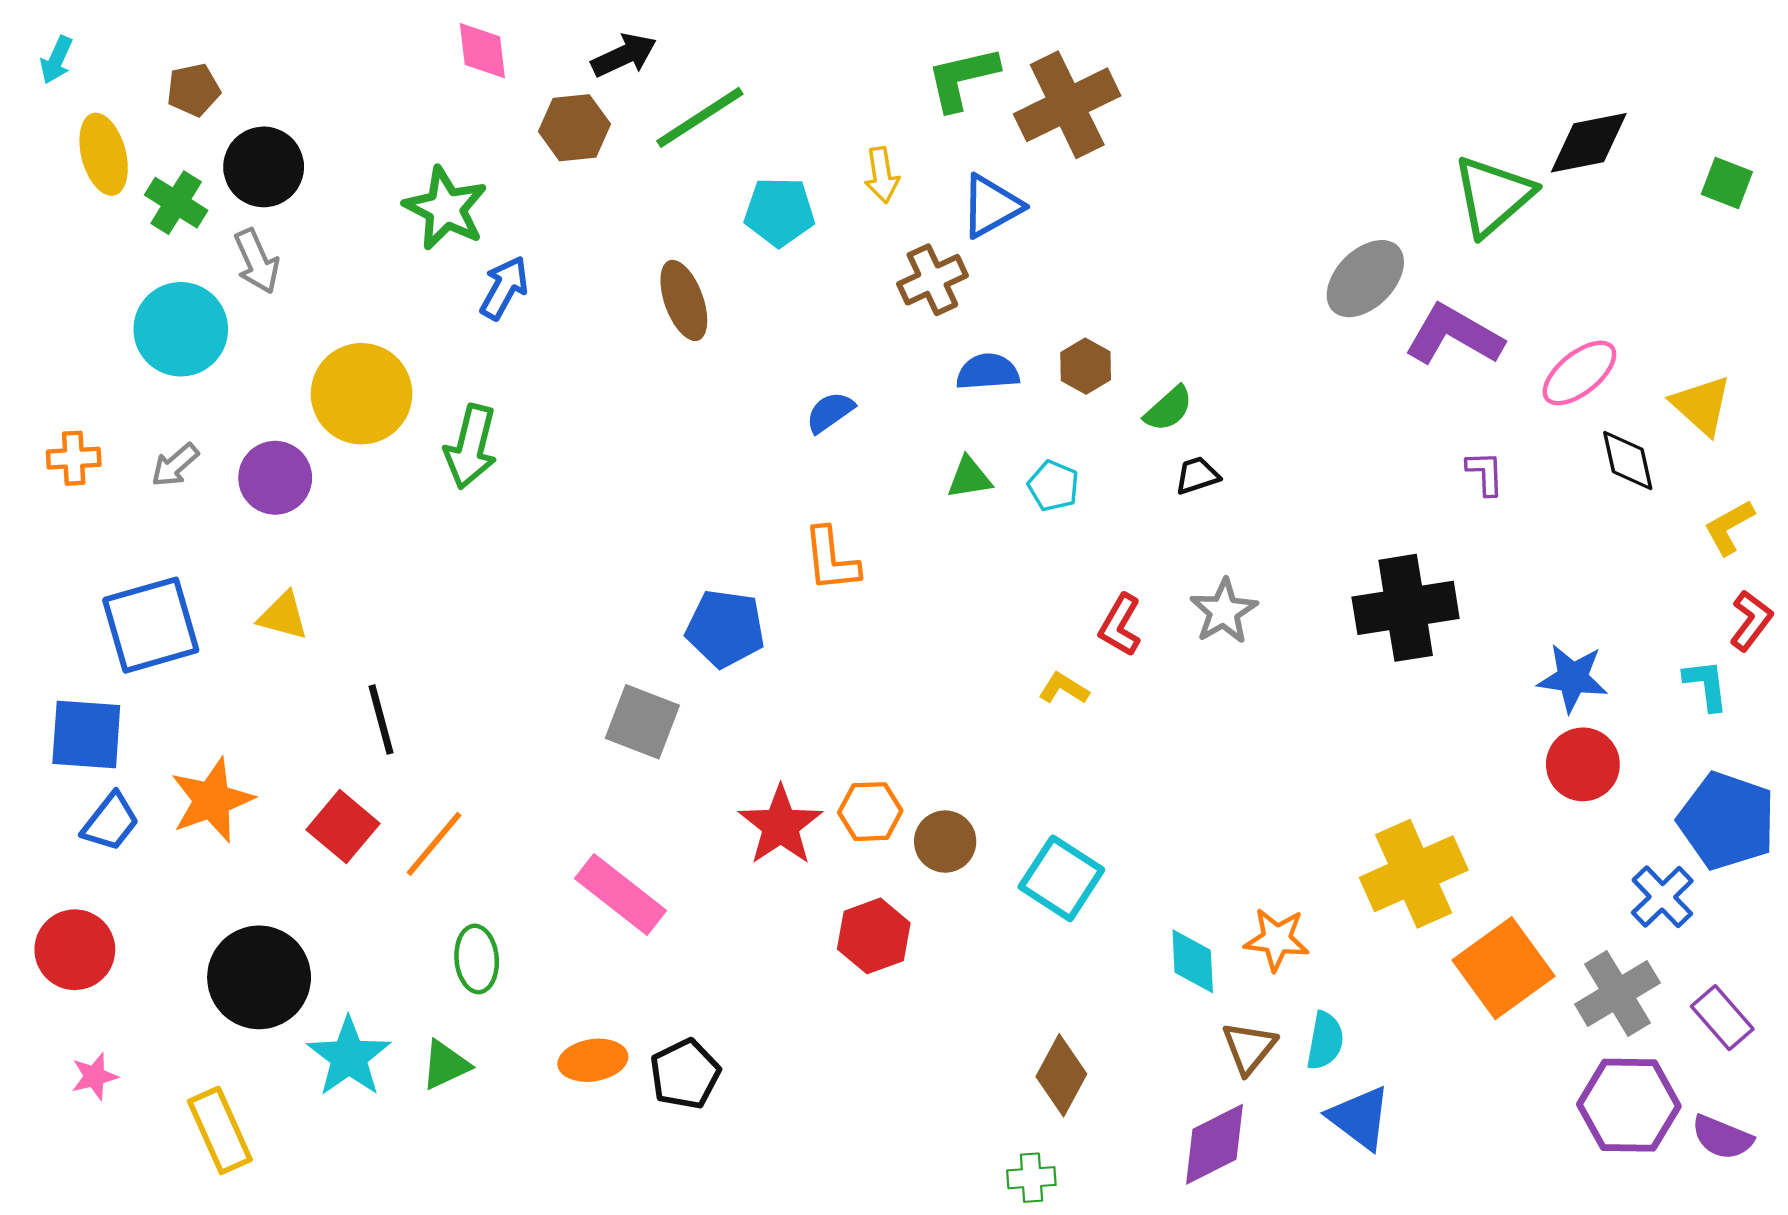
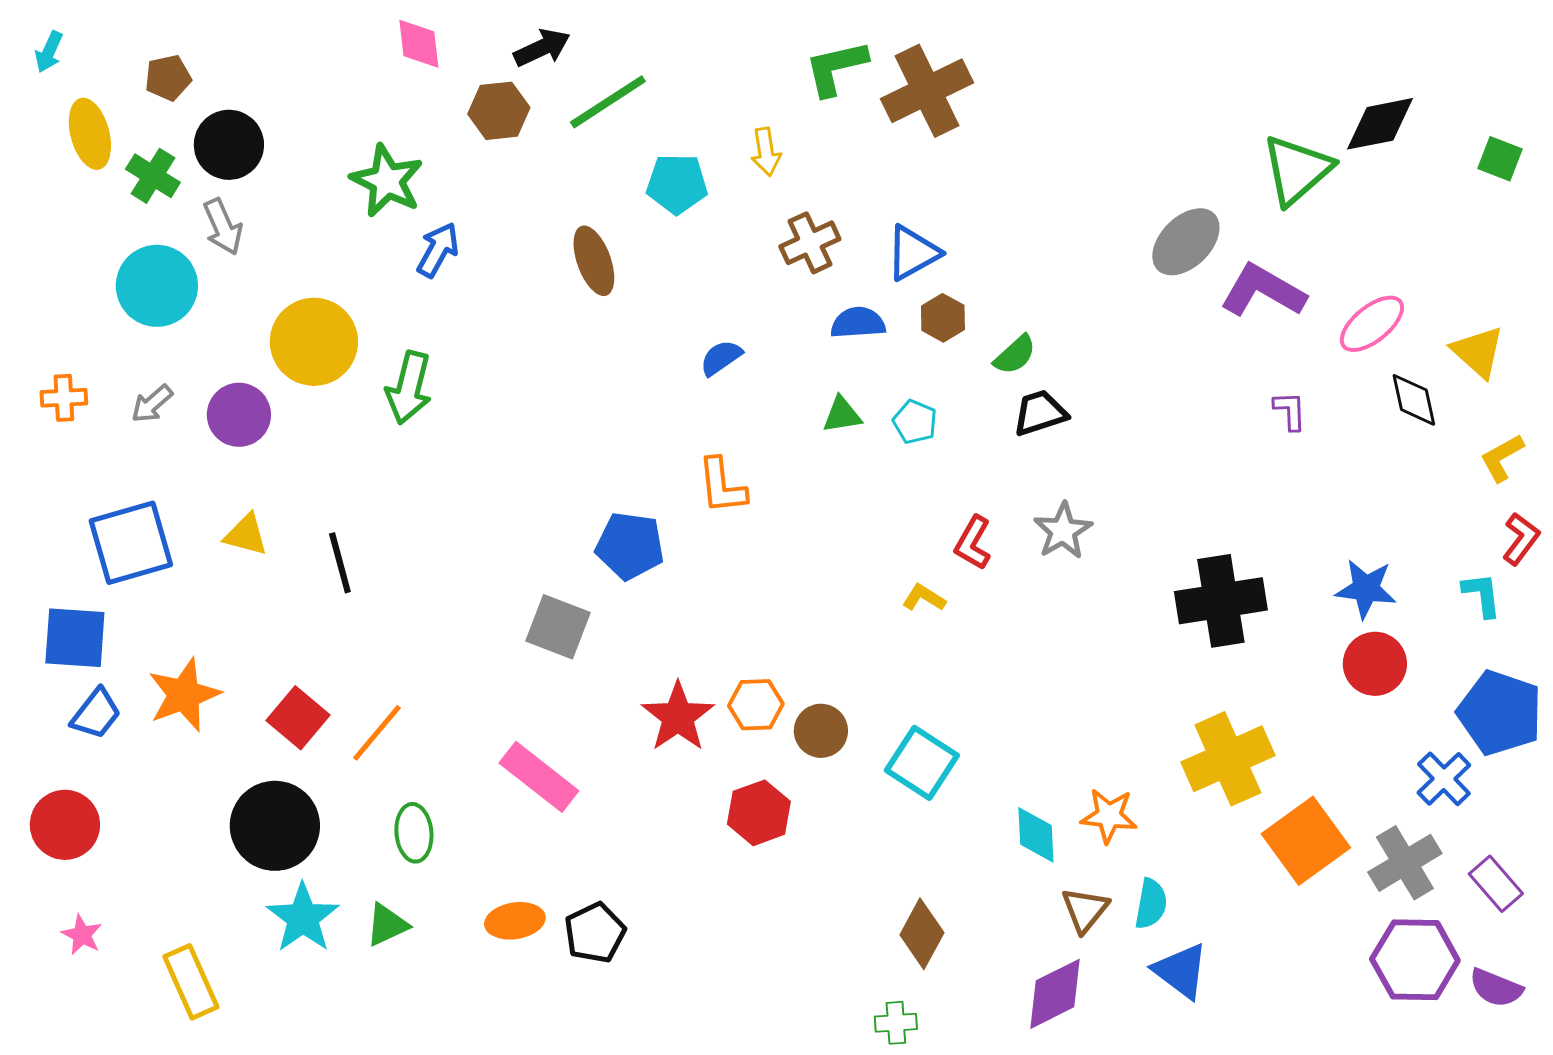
blue triangle: (991, 206) -> (913, 253), moved
black trapezoid: (1197, 475) -> (1040, 413), size x1.4
black cross: (1406, 608) -> (1221, 601), moved
black line: (381, 720) -> (340, 563), moved
black circle: (259, 977) -> (275, 826), moved
pink star: (94, 1076) -> (82, 935), turned -30

